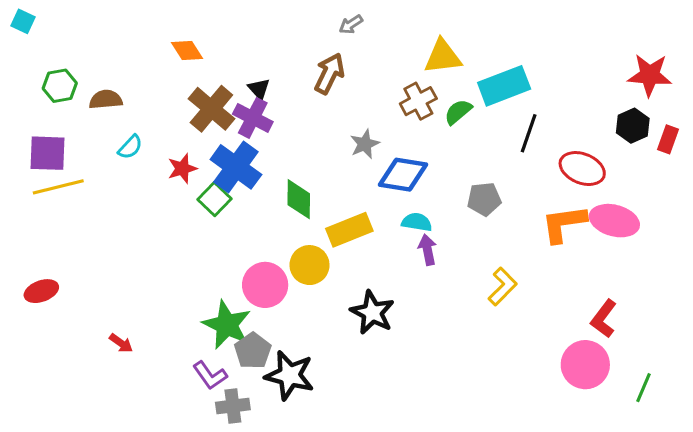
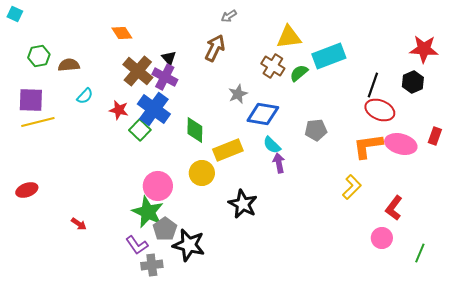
brown cross: (418, 101) -> (273, 66), turned -30
black line: (529, 133) -> (373, 85), moved
red rectangle: (668, 139) -> (435, 136), moved
red star: (182, 169) -> (119, 110), turned 30
cyan semicircle: (417, 222) -> (272, 145), turned -144
pink circle: (265, 285) -> (158, 186), moved
yellow L-shape: (503, 286) -> (352, 187), moved
pink circle: (585, 365) -> (382, 238), size x0.7

